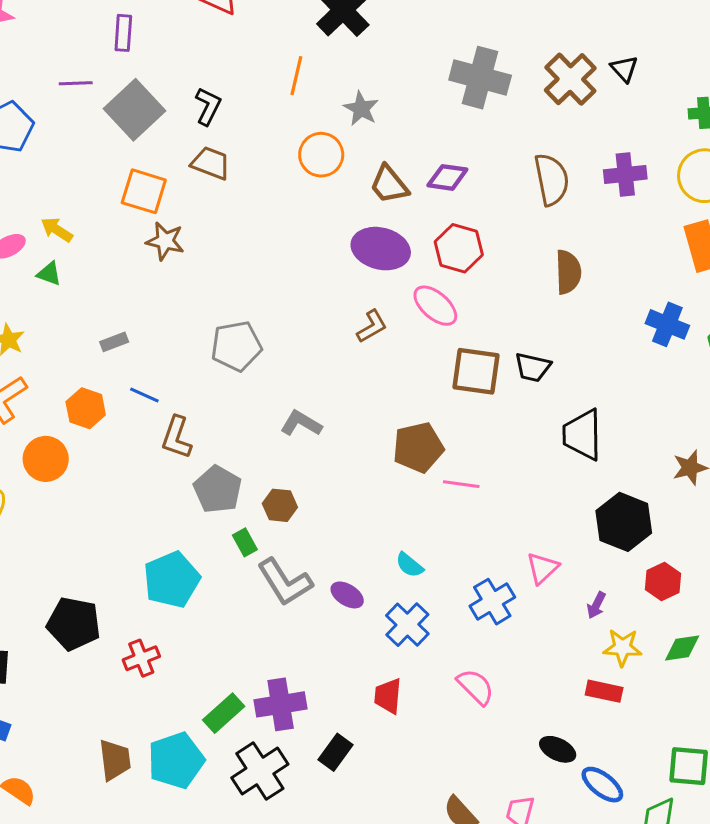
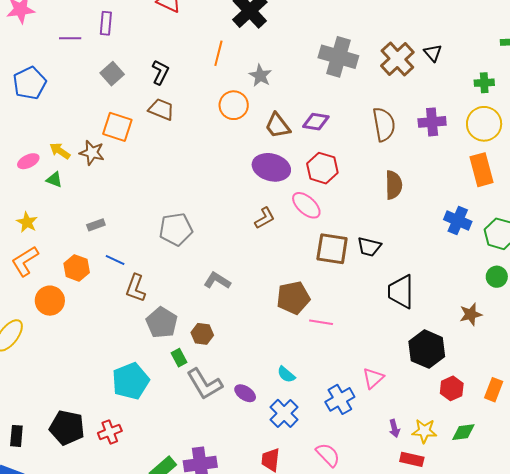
purple line: (76, 83) -> (70, 38), moved
gray square: (134, 110) -> (112, 74), size x0.6
brown star: (165, 241) -> (92, 153), moved
purple arrow: (596, 605) -> (394, 428), moved, turned -42
black pentagon: (74, 624) -> (67, 428), moved

